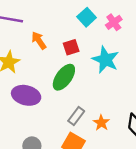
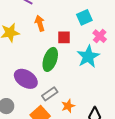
pink cross: (114, 22) -> (100, 36), moved, turned -32
green ellipse: (64, 77) -> (50, 59), turned -35
purple ellipse: (26, 95) -> (26, 79), moved

